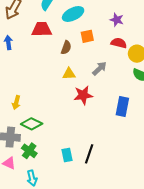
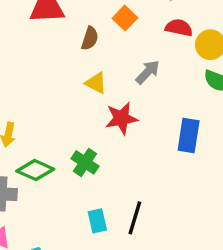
orange square: (87, 36) -> (125, 18), turned -32
yellow triangle: (69, 74) -> (96, 83), turned 32
green cross: (29, 151) -> (85, 162), moved

